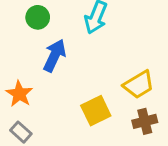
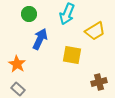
yellow trapezoid: (139, 85) -> (95, 31), moved
yellow square: (96, 111) -> (72, 55), moved, turned 36

